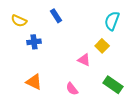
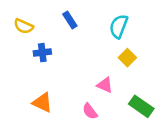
cyan semicircle: (112, 21) -> (119, 26), moved
pink triangle: (84, 60) -> (105, 85), moved

